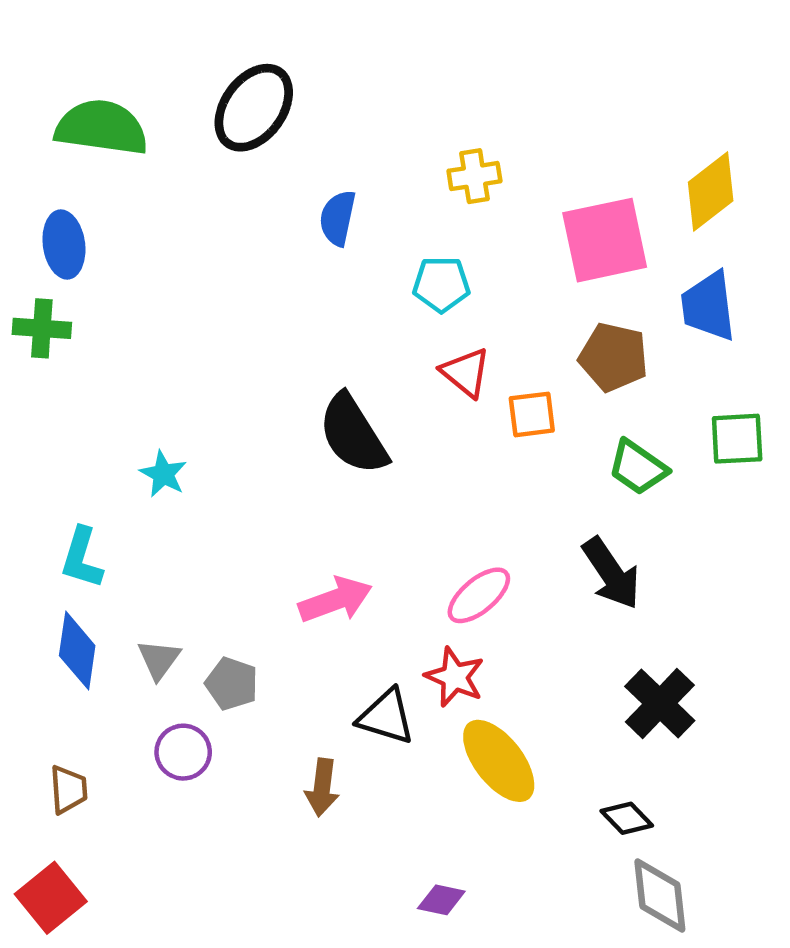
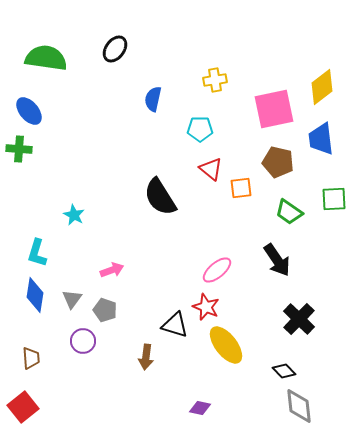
black ellipse: (254, 108) -> (115, 49), size x0.7
blue ellipse: (64, 244) -> (29, 111), turned -32
pink arrow: (335, 600) -> (112, 270), moved, size x0.7

